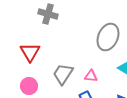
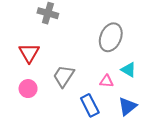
pink triangle: (91, 76) -> (107, 81), moved

